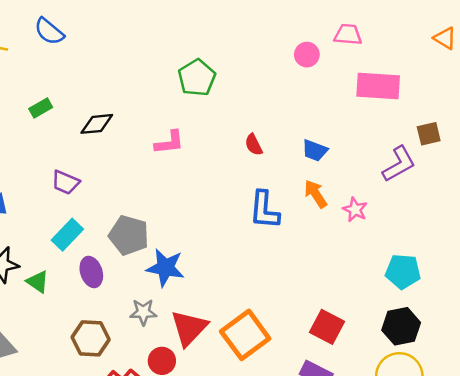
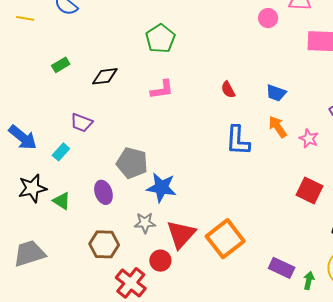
green pentagon: (197, 78) -> (160, 39), moved
cyan rectangle: (67, 235) -> (61, 152), moved, size x0.7
red square: (327, 327) -> (309, 190), moved

